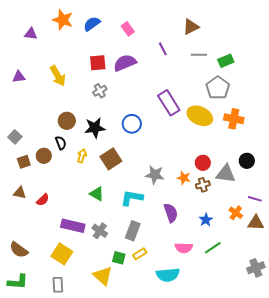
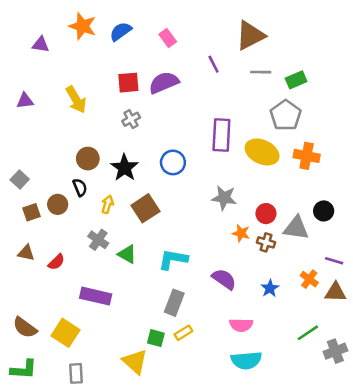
brown triangle: (191, 27) -> (250, 35), size x1.4
purple rectangle: (169, 103) -> (221, 135), turned 35
black star: (95, 128) -> (124, 168), turned -30
gray star: (155, 175) -> (224, 198), moved
brown cross: (203, 185) -> (266, 242), turned 32
purple semicircle: (171, 213) -> (224, 279), turned -36
gray cross: (100, 231) -> (98, 240), moved
green line: (213, 248) -> (308, 333), moved
yellow square: (62, 254) -> (66, 333), moved
cyan semicircle: (168, 275) -> (246, 360), moved

